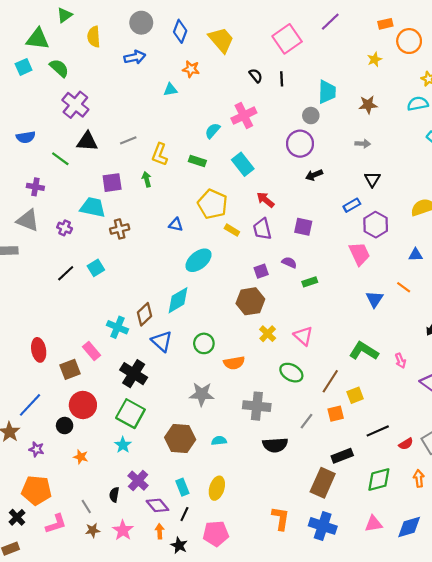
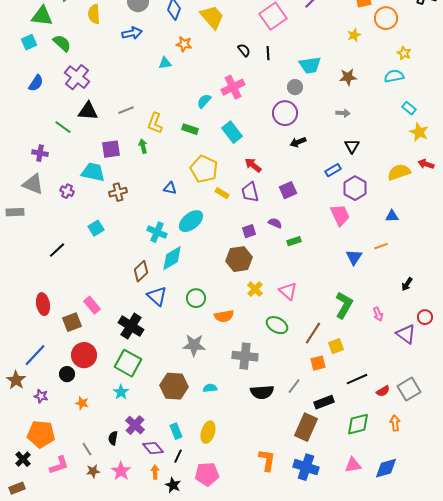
cyan trapezoid: (327, 92) -> (310, 65), turned 80
blue semicircle: (26, 137) -> (36, 83), moved, turned -48
purple square: (303, 227) -> (288, 190), turned -36
black line: (66, 273) -> (57, 250), moved
orange line: (404, 287) -> (381, 246), turned -56
cyan cross: (117, 327) -> (157, 232), moved
green L-shape: (364, 351) -> (344, 305), turned 88
gray line: (306, 421) -> (294, 386), moved

